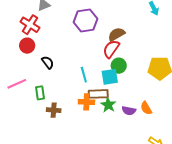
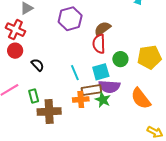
red semicircle: (111, 49) -> (99, 44), turned -30
green circle: (119, 66) -> (120, 59), moved
orange semicircle: (146, 108) -> (141, 98), size x1.6
brown cross: (54, 110) -> (49, 112), size x1.6
purple semicircle: (129, 111) -> (109, 86), moved, size x1.5

